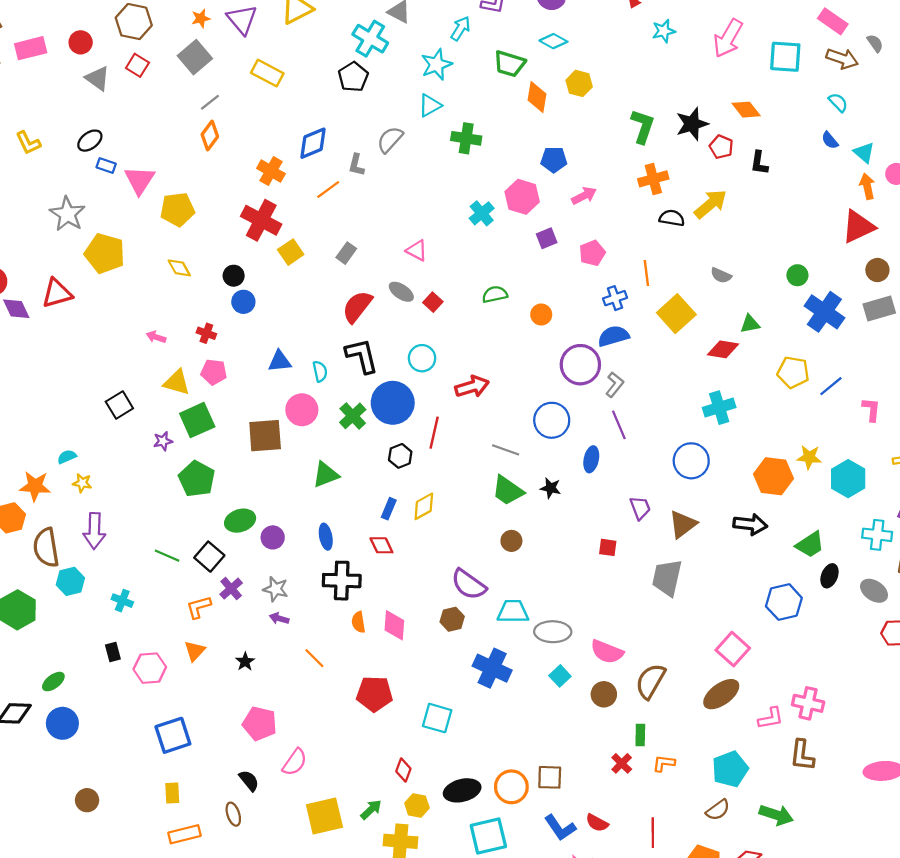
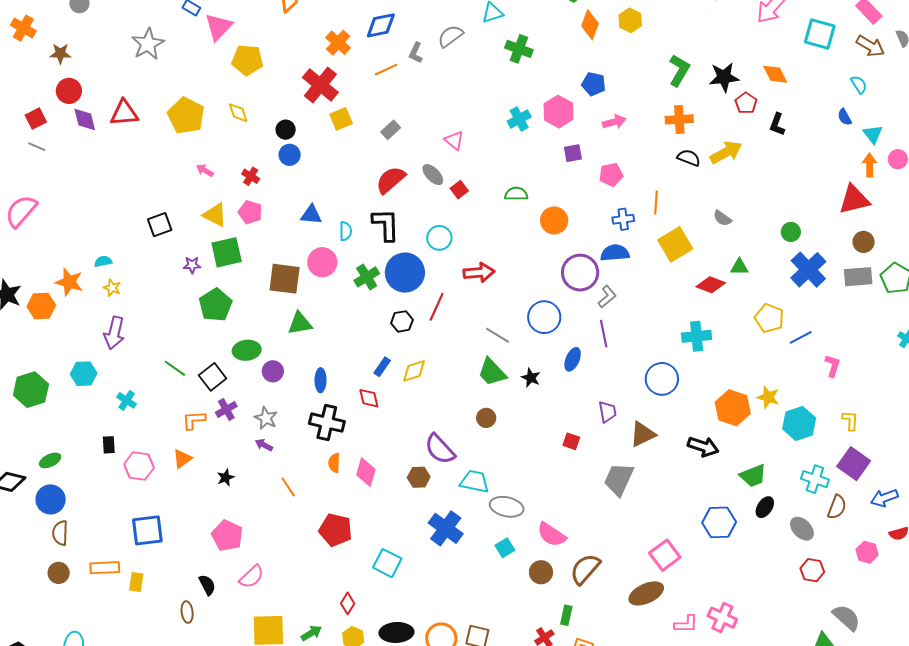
yellow pentagon: (105, 253) -> (186, 116), moved
orange circle: (541, 314) -> (554, 220), size x1.4
green triangle: (326, 475) -> (300, 323), moved
brown semicircle: (46, 548) -> (60, 533), moved, size x0.7
orange rectangle: (184, 834) -> (105, 568), moved

